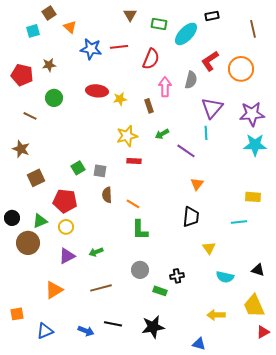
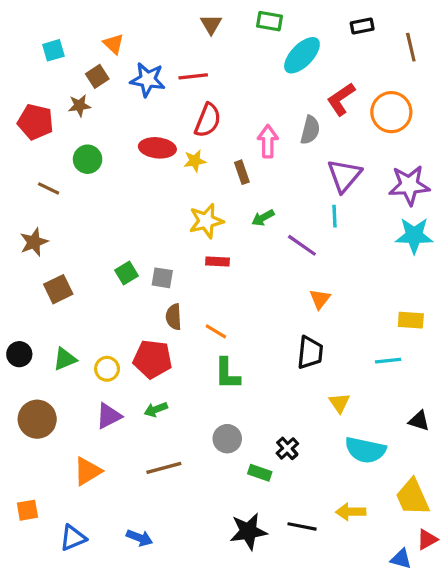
brown square: (49, 13) -> (97, 76), moved
black rectangle: (212, 16) -> (362, 26), moved
green rectangle: (159, 24) -> (269, 21), moved
red semicircle: (151, 59) -> (208, 120), moved
brown star: (21, 149) -> (34, 242), turned 30
red pentagon: (65, 201) -> (153, 359), moved
brown circle: (28, 243) -> (37, 419), moved
black triangle: (258, 270) -> (419, 421), moved
black cross: (177, 276) -> (287, 448), turned -32
cyan semicircle: (225, 277) -> (365, 450), size x1.4
black line: (113, 324) -> (302, 526), moved
blue triangle: (199, 344) -> (401, 559), moved

